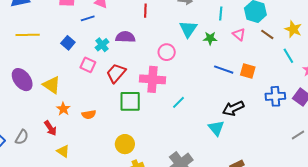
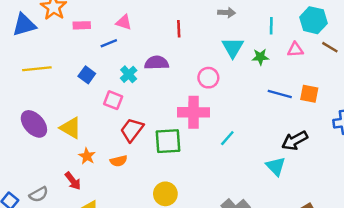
pink triangle: (239, 34) -> (295, 50), turned -40
red trapezoid: (116, 73) -> (132, 130), moved
gray semicircle: (22, 137) -> (39, 194), turned 35

